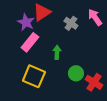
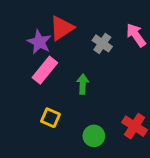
green circle: (76, 73) -> (94, 136), moved
yellow square: (34, 76) -> (50, 118), size x0.6

